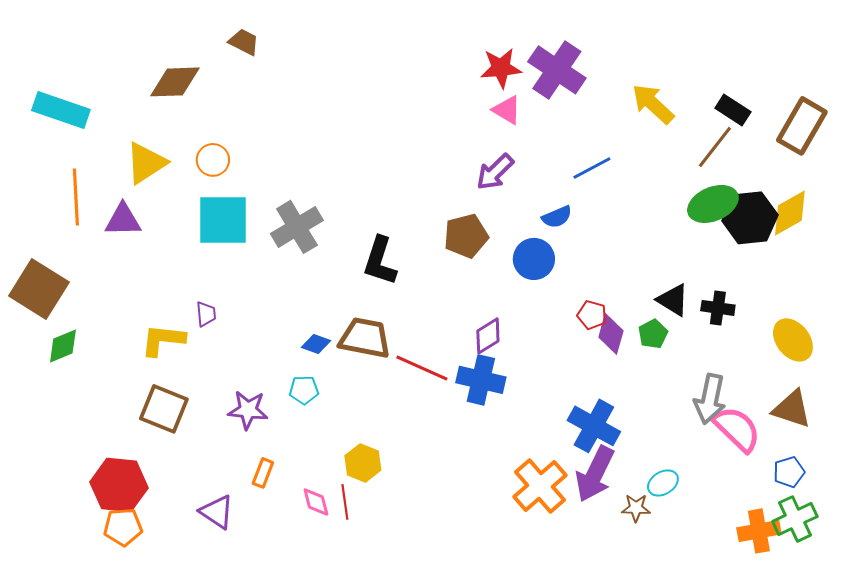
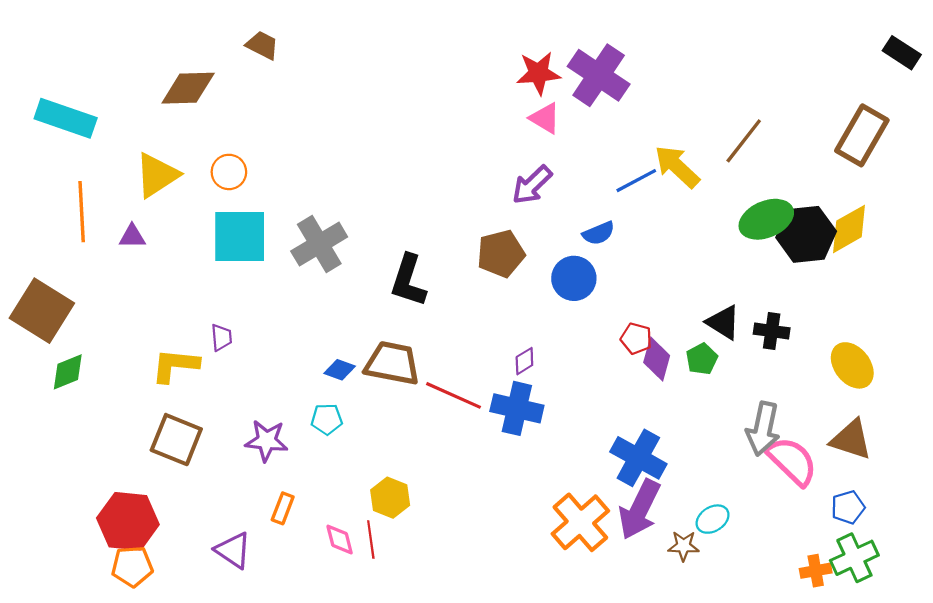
yellow arrow: (653, 104) -> (677, 167), moved
black rectangle: (733, 110) -> (902, 53), moved
brown line: (715, 147) -> (744, 141), moved
purple triangle: (123, 220) -> (132, 236), size x0.7
purple diamond: (488, 336) -> (524, 361), size x0.7
orange cross: (759, 531) -> (816, 571), size x0.7

